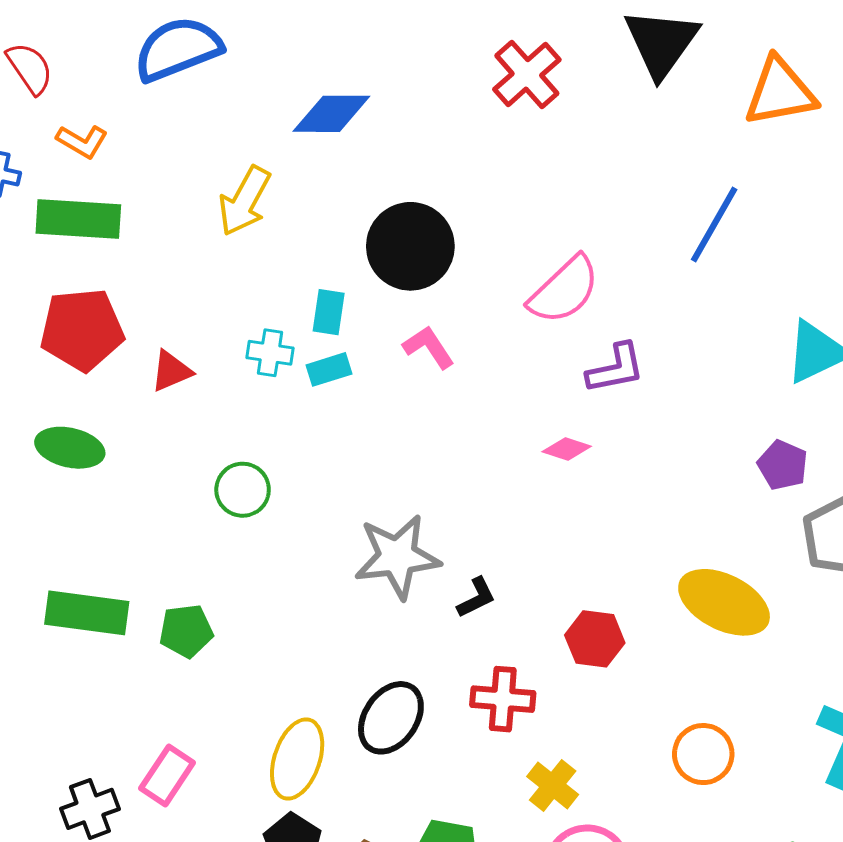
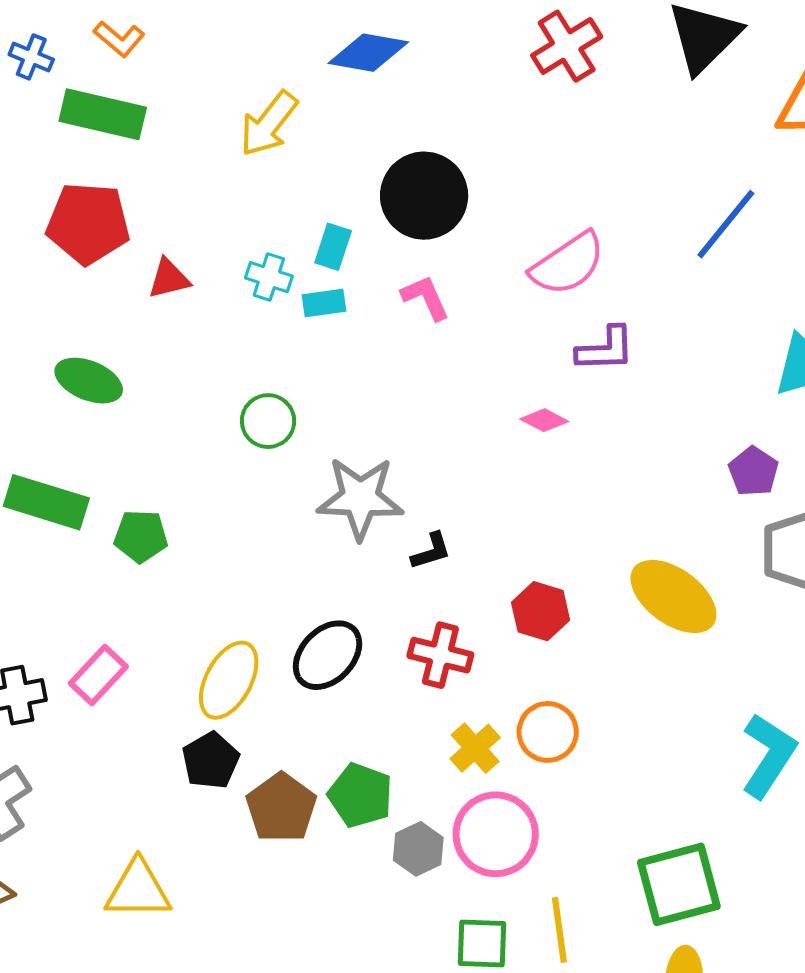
green ellipse: (70, 448) -> (89, 381), moved
green circle: (243, 490) -> (268, 421), moved
orange circle: (703, 754) -> (548, 732), moved

